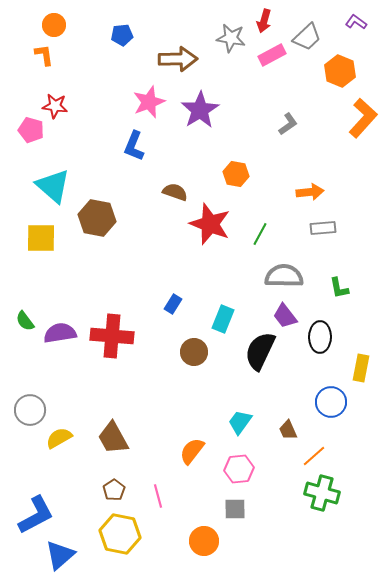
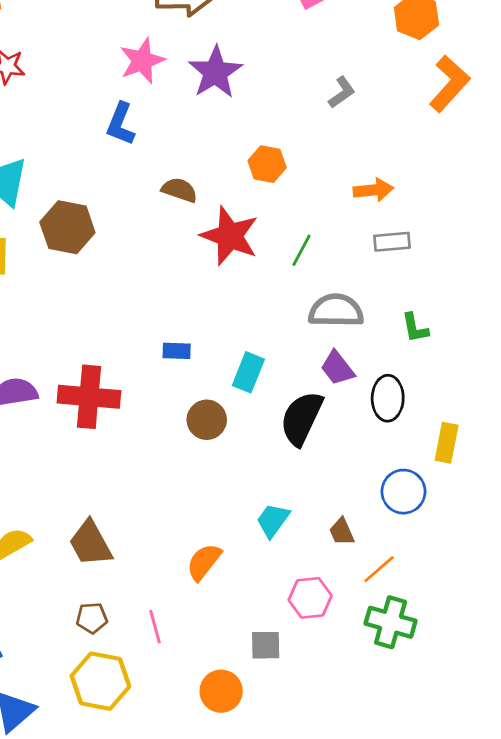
blue rectangle: (173, 304) -> (177, 351), turned 60
pink hexagon: (239, 469) -> (310, 598), moved
brown pentagon: (114, 490) -> (92, 618), turned 30

